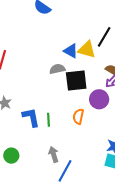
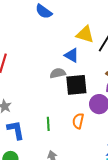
yellow triangle: (87, 50) -> (85, 34), moved
blue L-shape: (31, 117) -> (16, 130), moved

